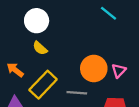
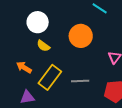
orange circle: (94, 68) -> (81, 36), moved

